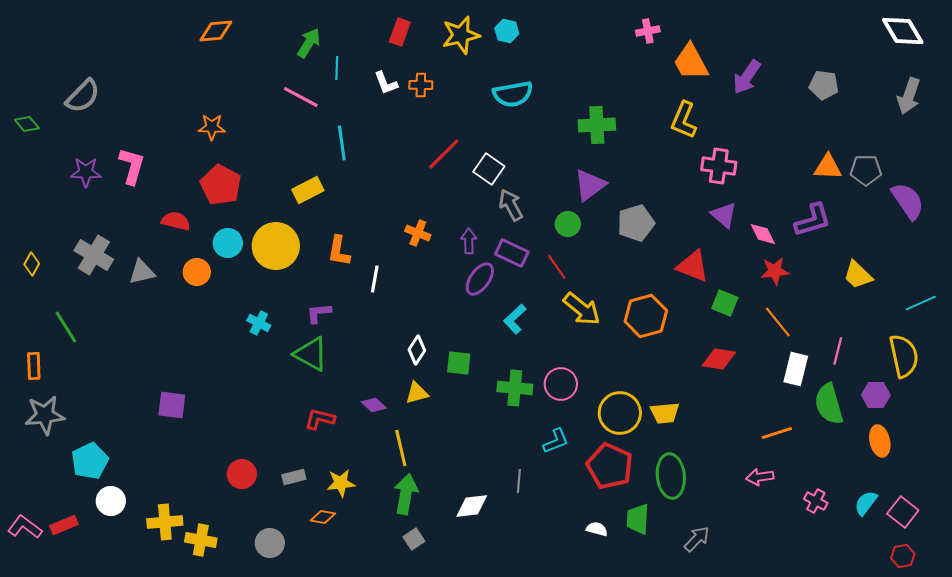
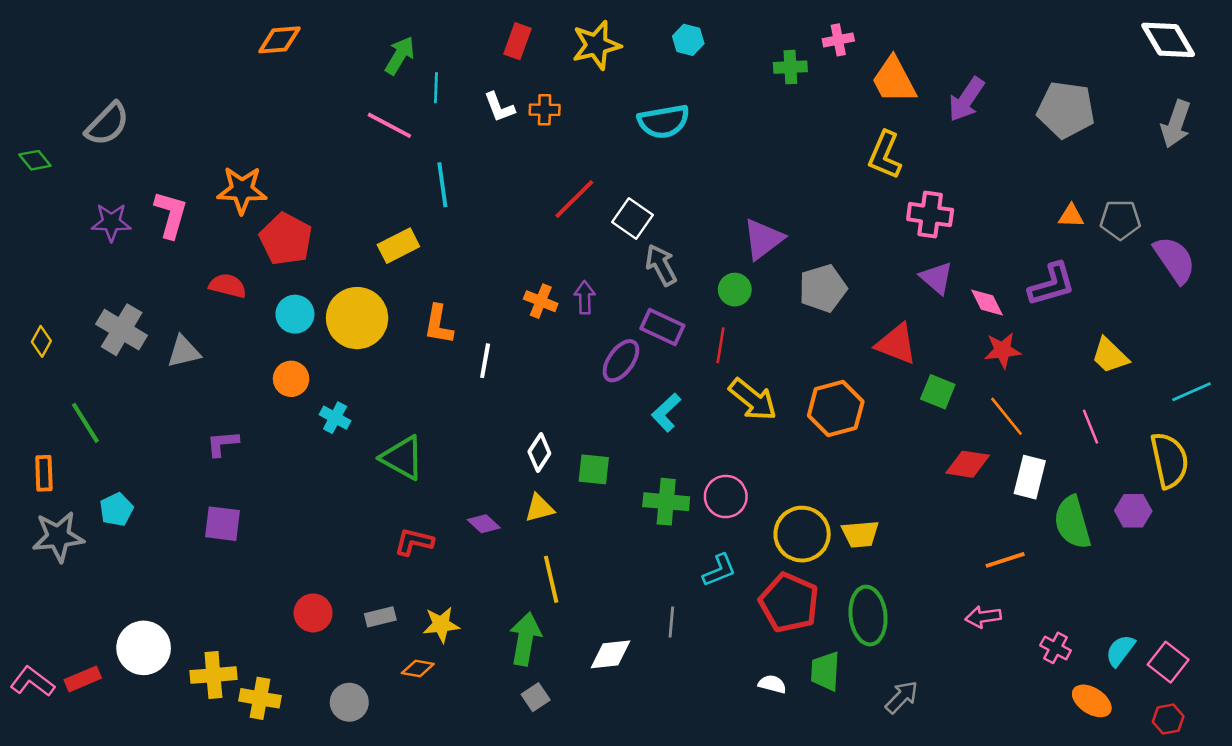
cyan hexagon: (507, 31) -> (688, 40), moved
gray pentagon: (824, 85) -> (1066, 110), size x1.5
green cross: (597, 125) -> (790, 67), moved, size x0.7
orange star: (212, 127) -> (242, 190), moved, size x1.4
orange triangle: (828, 167) -> (1071, 216), size x0.7
purple arrow: (469, 241) -> (585, 297), moved
red line: (557, 267) -> (721, 345), turned 44
orange circle: (197, 272) -> (291, 379), moved
purple L-shape: (319, 313) -> (222, 444), moved
pink line: (838, 351) -> (1091, 427), moved, turned -36
red diamond: (719, 359) -> (968, 464), moved
orange ellipse: (880, 441) -> (1092, 701), moved, turned -44
yellow line: (401, 448) -> (551, 579), moved
cyan pentagon: (90, 461) -> (116, 509), moved, size x0.7
white circle: (111, 501) -> (144, 648), size x1.4

